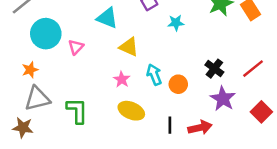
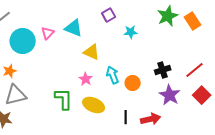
pink triangle: (76, 47) -> (48, 33), moved
black cross: (214, 69) -> (163, 70), turned 35
green L-shape: (77, 111) -> (64, 99), moved
red square: (261, 112) -> (202, 95), moved

